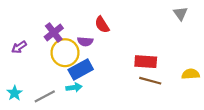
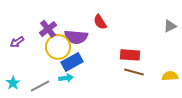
gray triangle: (180, 13) -> (170, 26), moved, turned 40
red semicircle: (102, 25) -> (100, 22), moved
purple semicircle: (85, 41) -> (76, 37), size x1.6
yellow semicircle: (191, 74) -> (170, 76), moved

